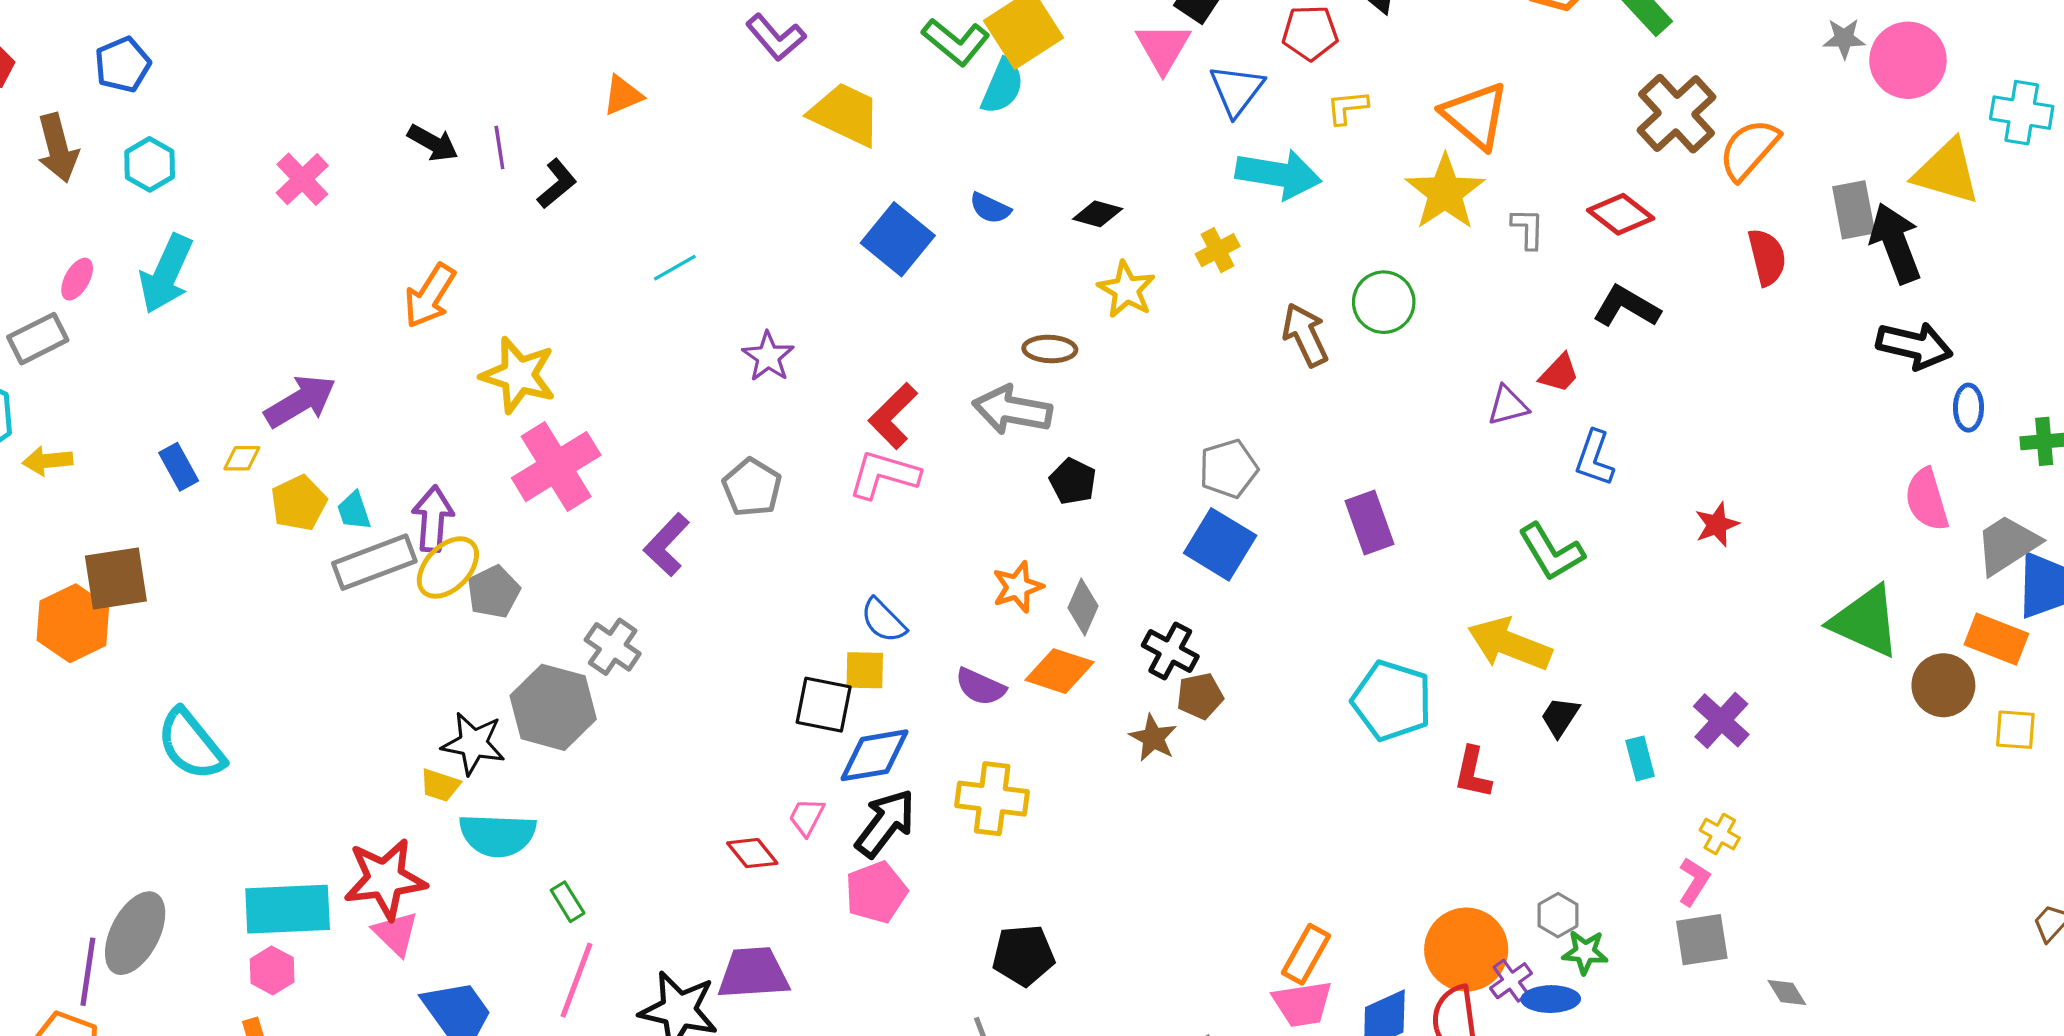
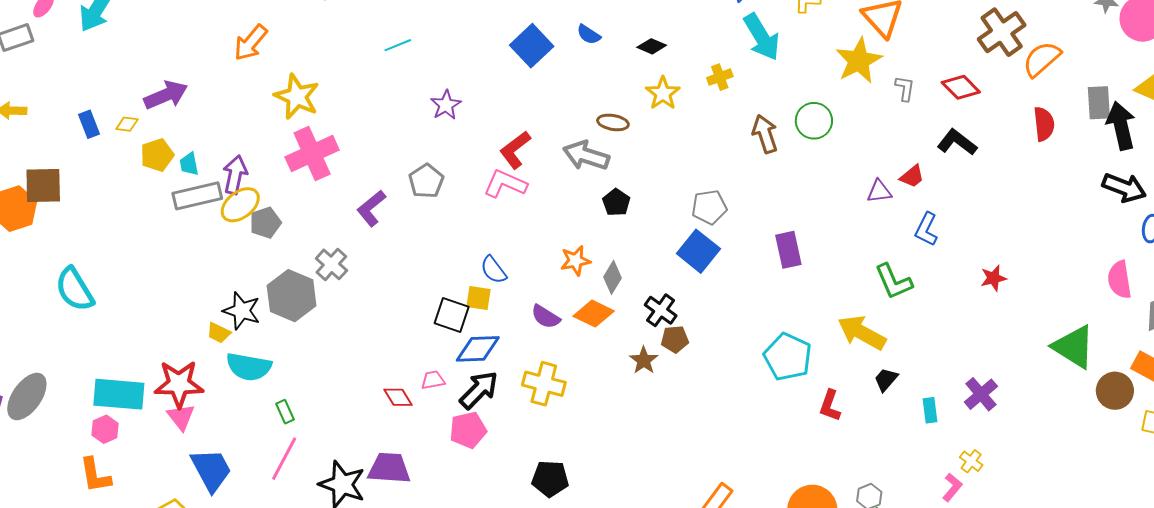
cyan arrow: (1278, 174) -> (762, 37), turned 42
pink trapezoid: (807, 817) -> (433, 380), turned 45

